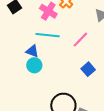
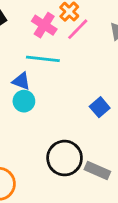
pink line: (80, 40) -> (78, 29), moved

